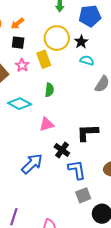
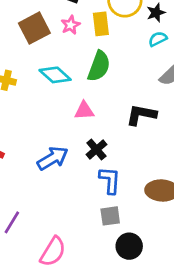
cyan semicircle: (87, 60) -> (158, 39), turned -56
green semicircle: (49, 90) -> (99, 66), size x1.6
black L-shape: (87, 133) -> (141, 115), moved

